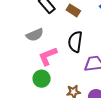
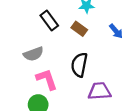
pink L-shape: (48, 56) -> (47, 79), turned 90

